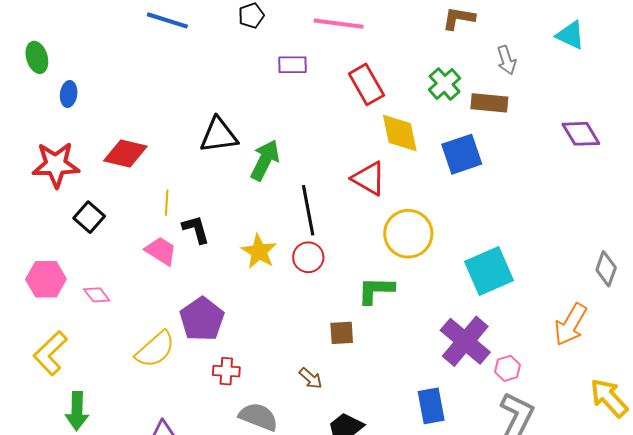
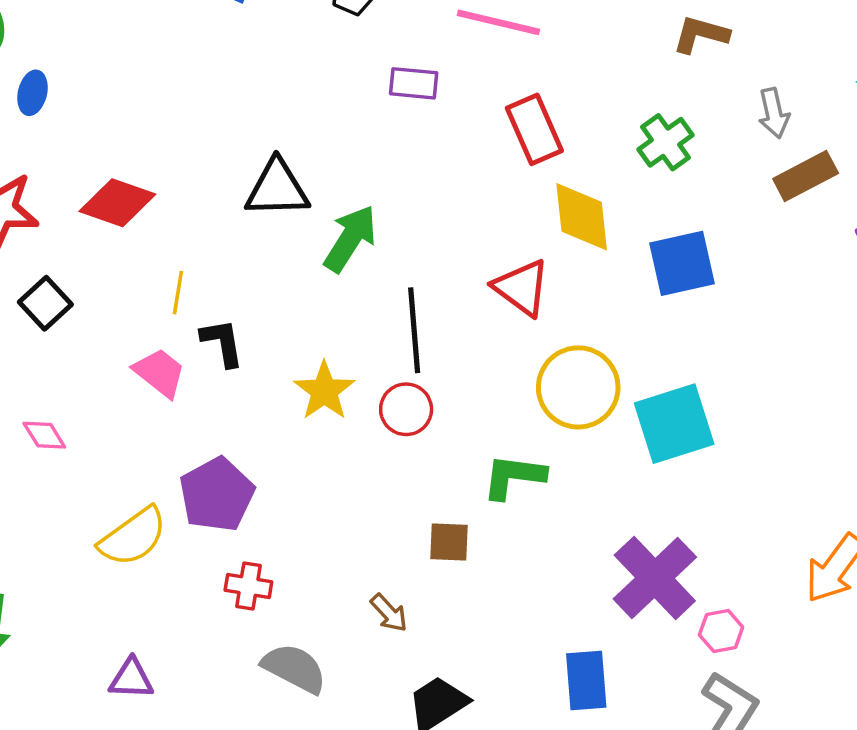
brown rectangle: (489, 103) -> (806, 176), moved, turned -39
cyan square: (489, 271) -> (674, 424), moved

